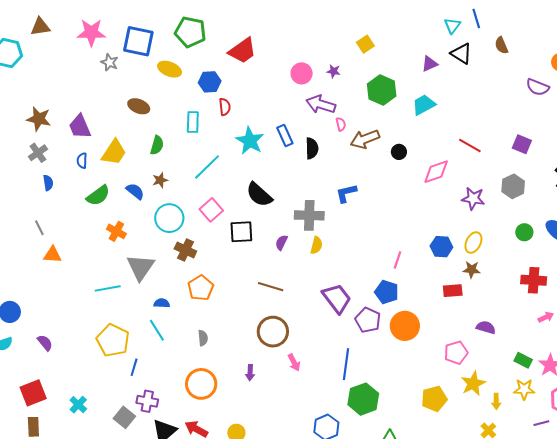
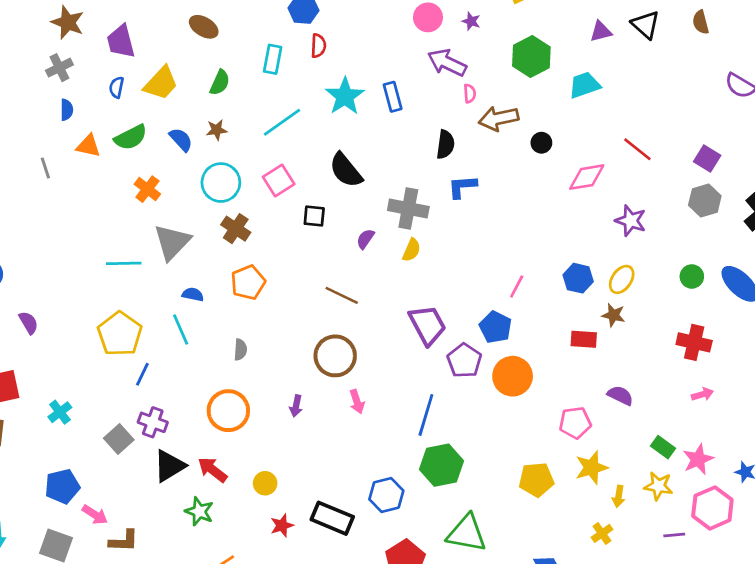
black semicircle: (312, 148) -> (445, 144), moved
gray hexagon: (513, 186) -> (705, 201), moved
black square: (241, 232) -> (314, 216), size x0.7
orange triangle: (52, 255) -> (88, 146), moved

